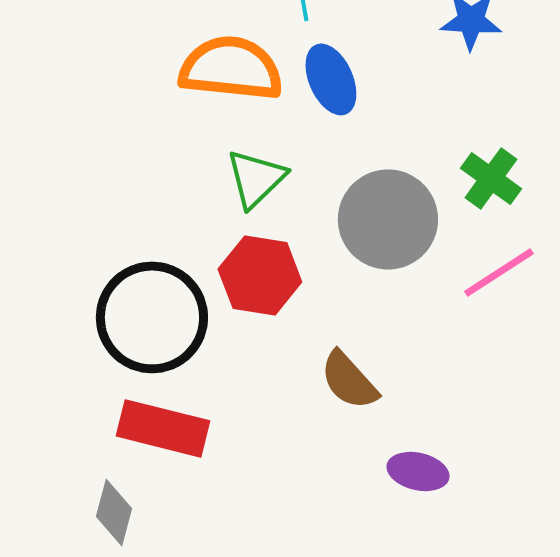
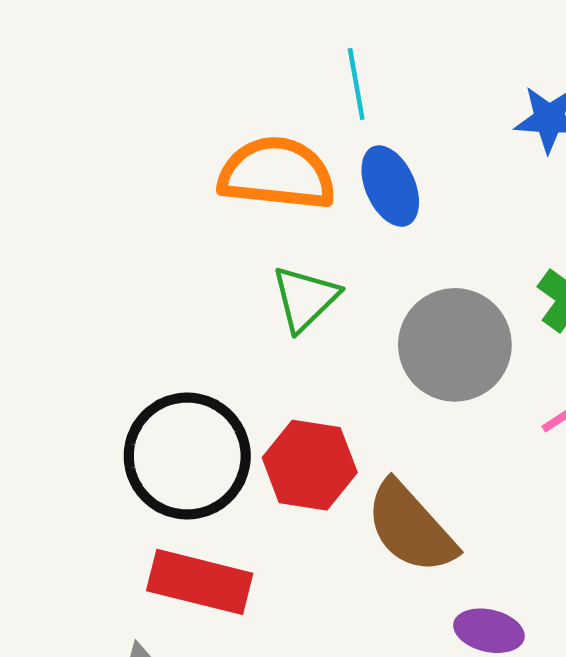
red hexagon: (260, 275) -> (310, 465), moved
brown semicircle: (349, 380) -> (411, 527), size x1.4

